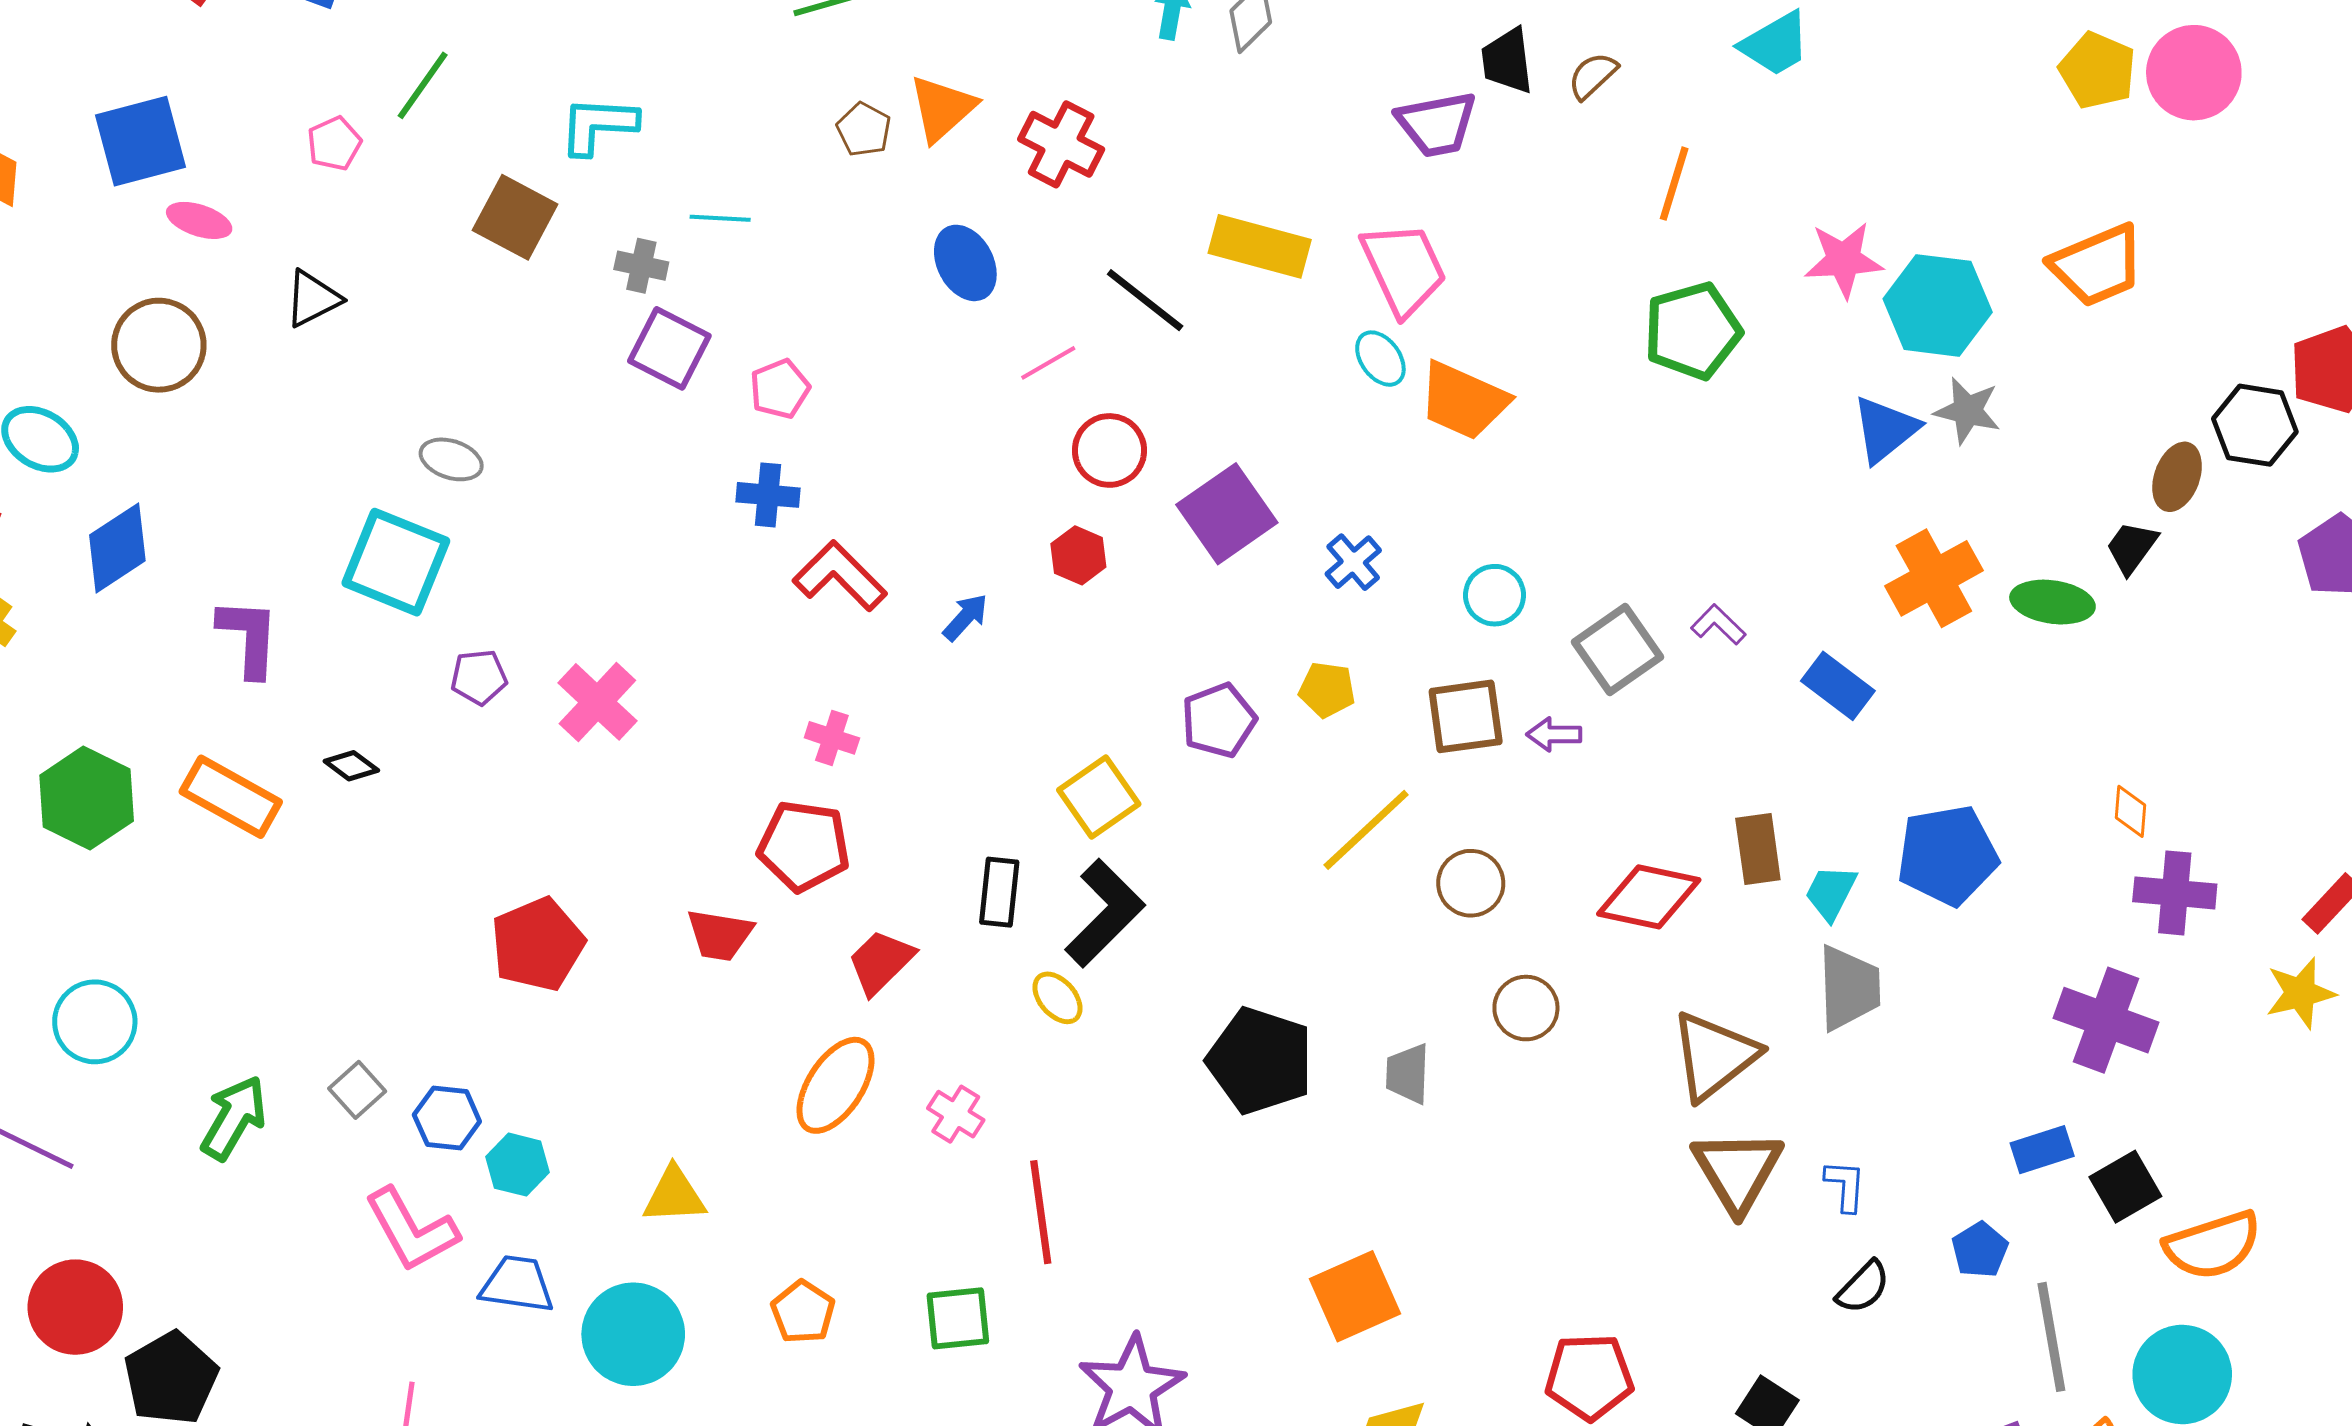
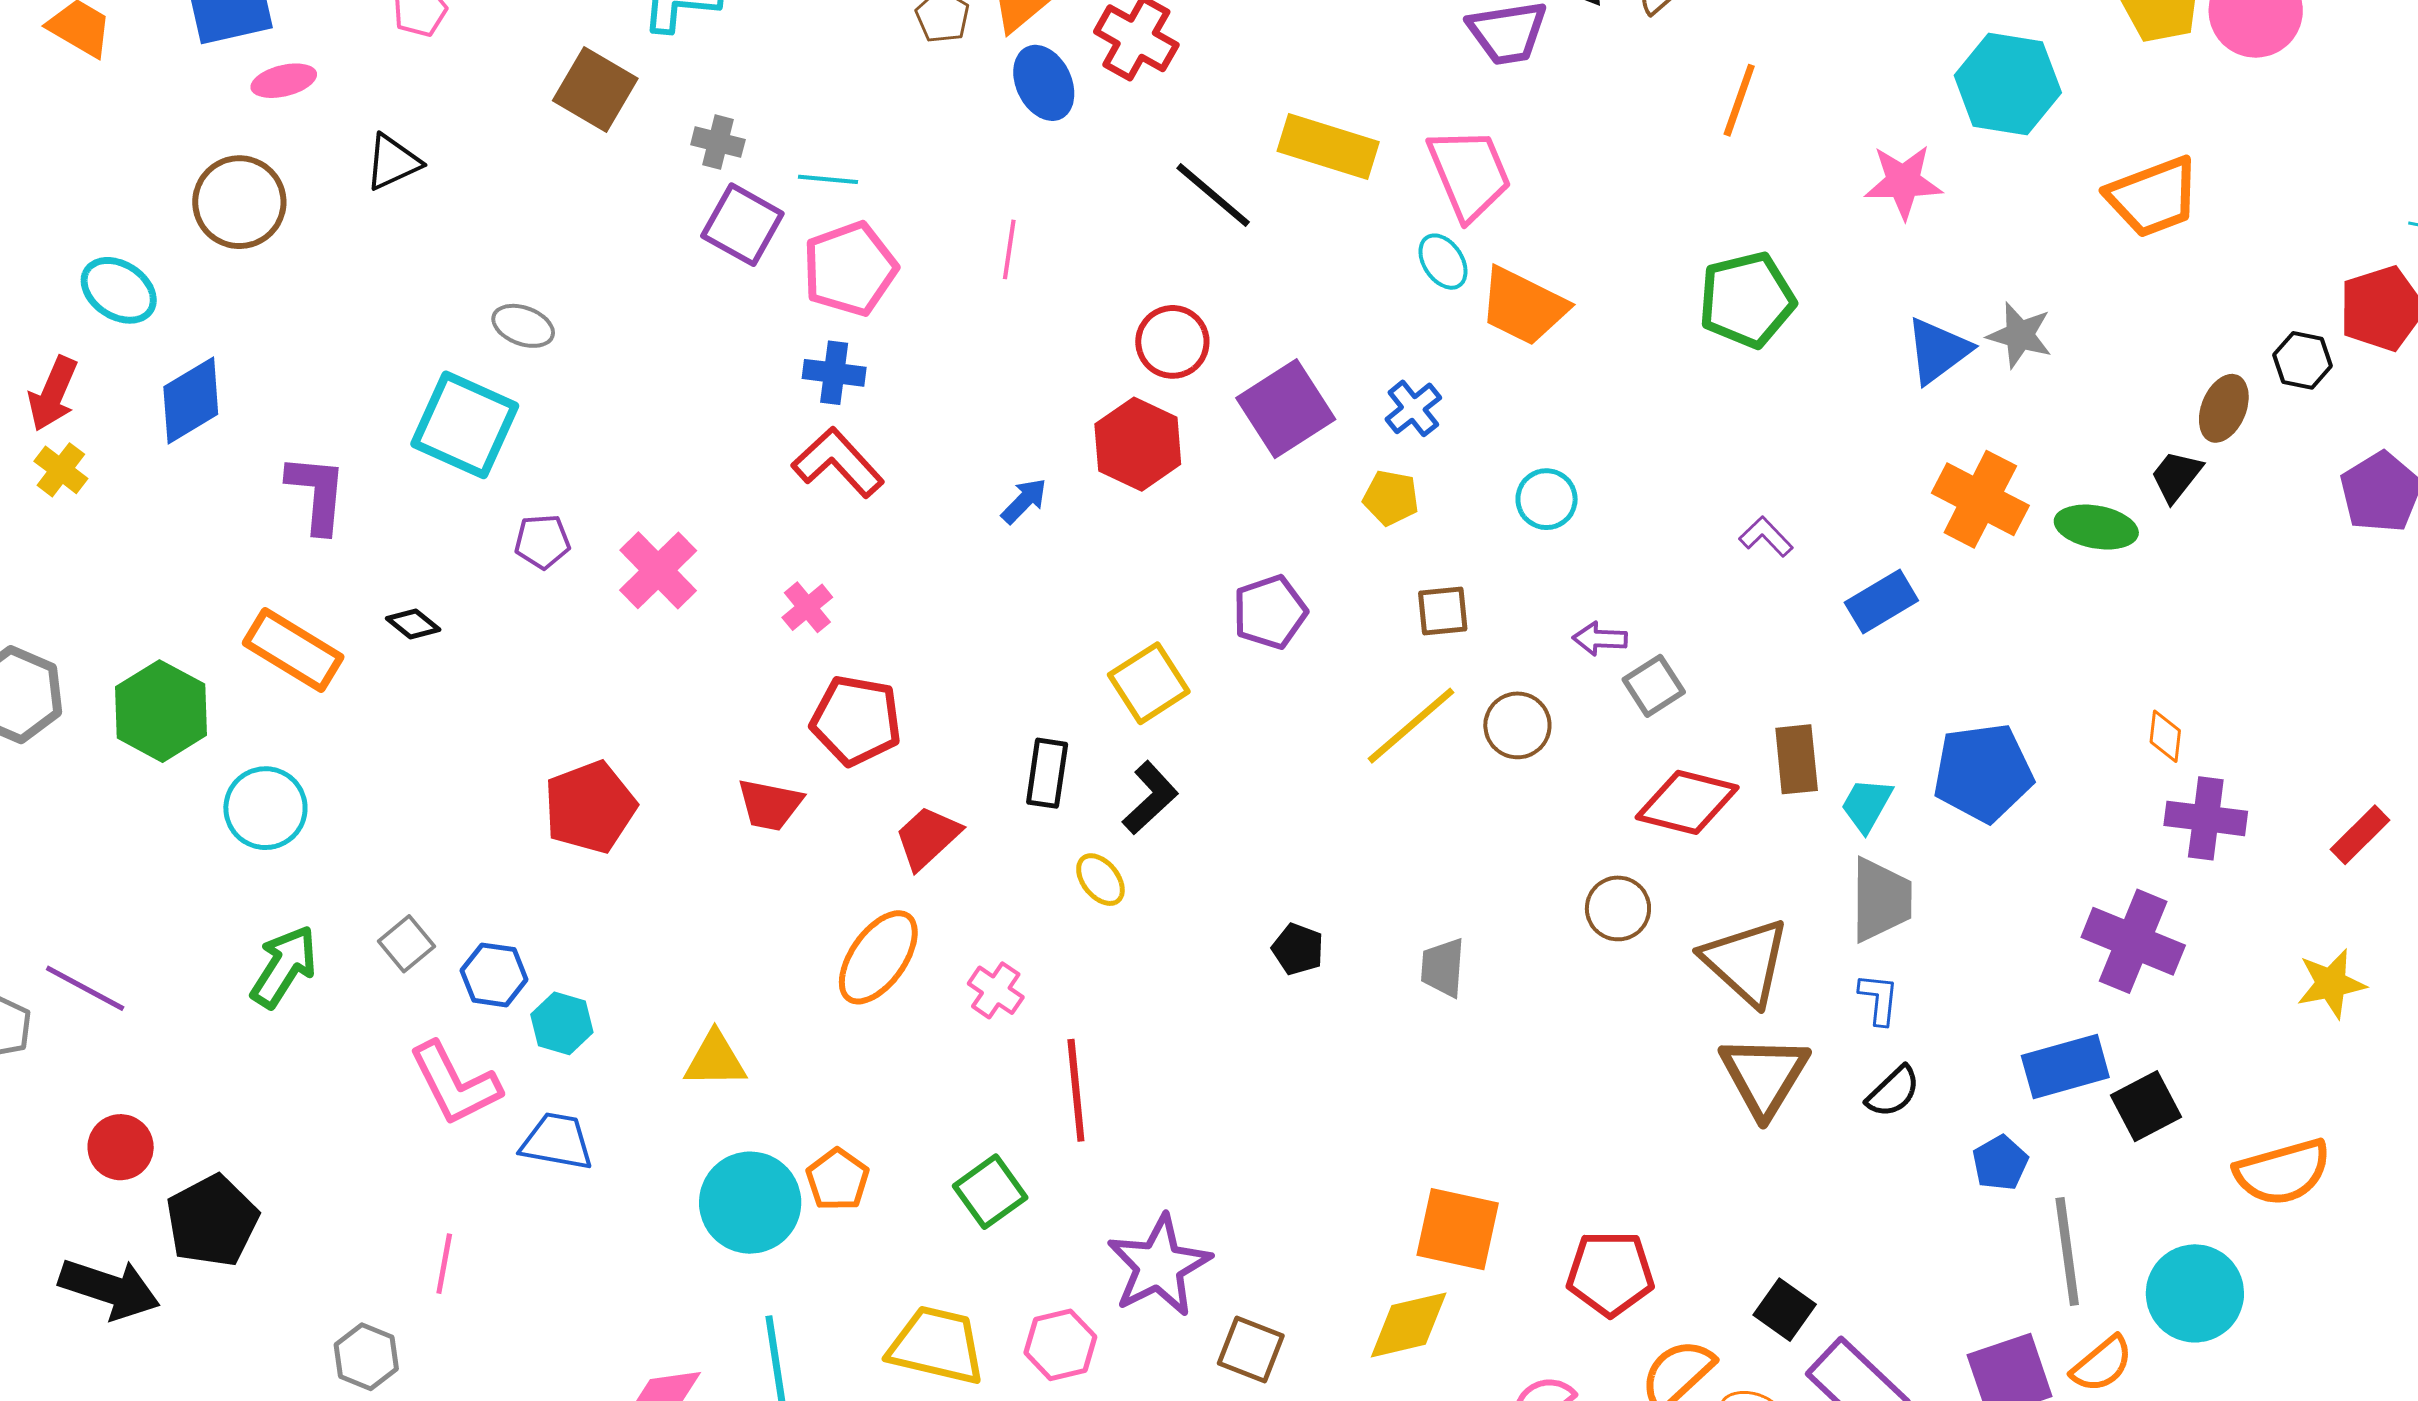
cyan line: (720, 218) -> (828, 179), moved
pink ellipse: (199, 220) -> (284, 81), turned -34
blue ellipse: (965, 263) -> (1044, 83), moved
cyan hexagon: (1938, 305) -> (2008, 84), moved
green pentagon: (1693, 331) -> (1747, 300), moved
pink line: (1048, 363) -> (1009, 249), moved, turned -54
pink pentagon: (780, 389) -> (850, 269), size x1.6
black hexagon: (2255, 425) -> (2303, 360), size x0.7
red hexagon: (1078, 555) -> (1138, 444), size x1.6
blue cross: (1353, 562) -> (1413, 408), moved
red L-shape: (840, 576) -> (838, 463), moved
orange cross: (1934, 578) -> (1980, 499), turned -36
gray square: (1617, 650) -> (1654, 686), moved, size x0.7
blue rectangle: (1838, 686) -> (1881, 602), turned -70
yellow pentagon: (1327, 690) -> (1391, 498), moved
brown square: (1466, 716) -> (1443, 611), moved, size x0.7
pink cross: (832, 738) -> (807, 607), moved, turned 30
green hexagon: (87, 798) -> (161, 711), moved
brown circle: (1471, 883) -> (1517, 725), moved
black L-shape: (1105, 913) -> (1150, 798), size x0.7
yellow star: (2300, 993) -> (2331, 984), moved
brown circle: (1526, 1008) -> (1618, 908), moved
cyan circle: (95, 1022) -> (265, 808), moved
brown triangle: (1714, 1056) -> (1746, 962), turned -42
black pentagon: (1260, 1061) -> (1298, 949), size x0.5
blue rectangle: (2042, 1150) -> (2065, 1066), size x1.4
blue L-shape: (1845, 1186) -> (1879, 999), moved
orange semicircle: (2213, 1245) -> (2282, 1172), moved
black semicircle: (1863, 1287) -> (1893, 1092), moved
orange square: (1355, 1296) -> (1458, 1229), moved, turned 34
red circle: (75, 1307) -> (121, 1147), size x0.7
green square: (958, 1318) -> (990, 1192), turned -32
cyan circle: (633, 1334) -> (750, 1203), moved

